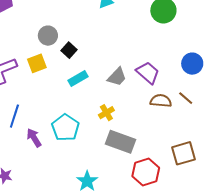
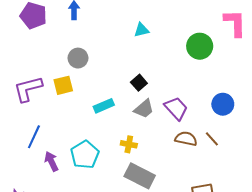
black square: (69, 50) -> (139, 83), moved
yellow cross: (106, 113) -> (129, 144), turned 35

